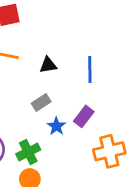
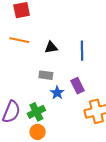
gray rectangle: (41, 103) -> (46, 75), turned 40
purple rectangle: (84, 116) -> (77, 86), turned -63

